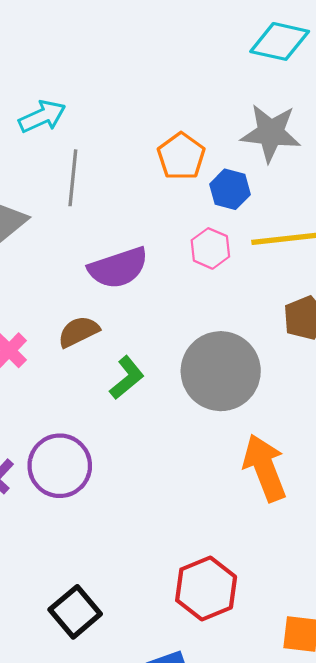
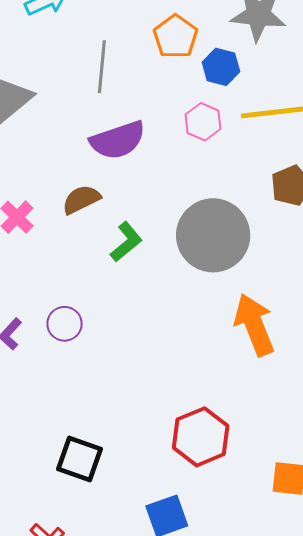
gray line: (73, 178) -> (102, 67), moved
purple circle: (60, 466) -> (65, 324), size x0.6
black square: (75, 612) -> (80, 459), turned -30

